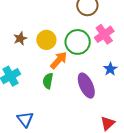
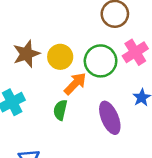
brown star: (20, 38) -> (26, 54), size x1.5

